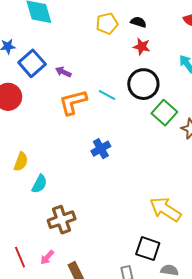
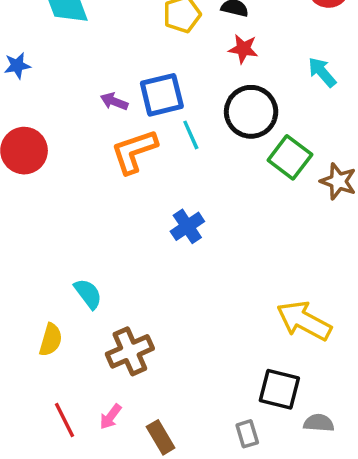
blue square: (32, 63) -> (162, 95), moved, turned 32
cyan line: (107, 95) -> (191, 135), turned 42
yellow semicircle: (21, 162) -> (51, 340), moved
cyan semicircle: (39, 184) -> (88, 294), turned -60

